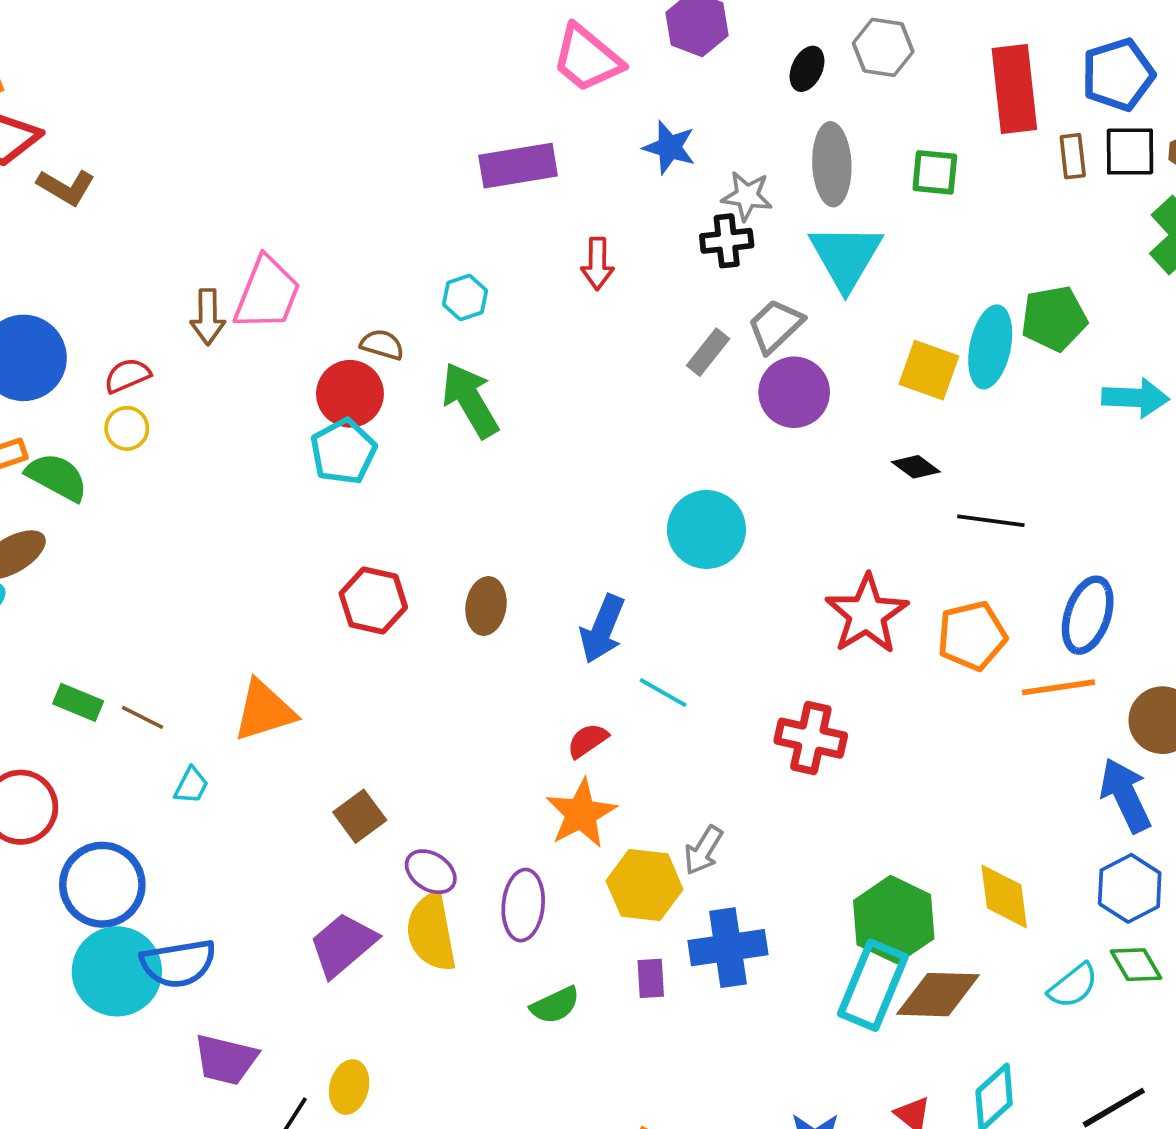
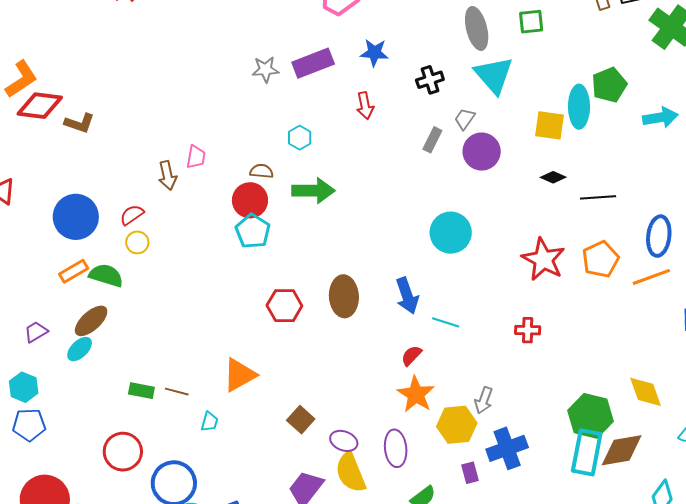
blue star: (669, 147) -> (374, 53), moved
gray star: (747, 196) -> (265, 69), moved
pink trapezoid: (267, 293) -> (196, 157), size x0.6
gray trapezoid: (775, 326) -> (465, 119), size x0.7
green arrow: (470, 400) -> (313, 191), turned 132
brown ellipse: (486, 606) -> (344, 296), size x1.4
blue arrow: (602, 629) -> (407, 296), turned -30
red cross: (811, 738) -> (528, 330), size x0.7

